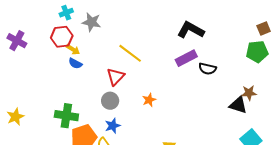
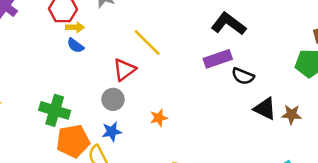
yellow arrow: (73, 49) -> (75, 27), turned -40
orange star: (149, 100) -> (159, 118), moved
black triangle: (238, 105) -> (265, 109), moved

